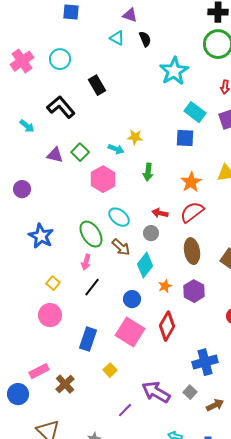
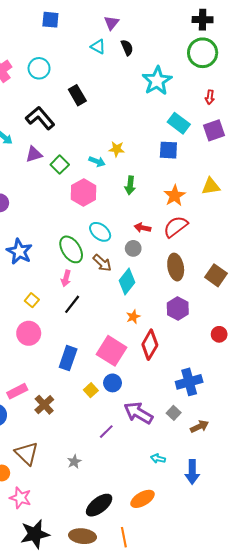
purple triangle: (130, 15) -> (111, 23), turned 49
purple triangle: (55, 155) -> (34, 154), moved, turned -30
orange star: (165, 286) -> (133, 317), moved
blue circle: (132, 299) -> (113, 383), moved

